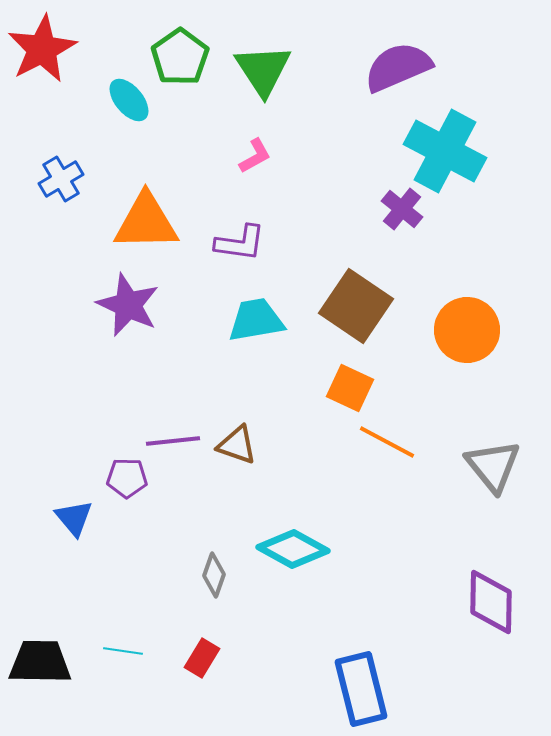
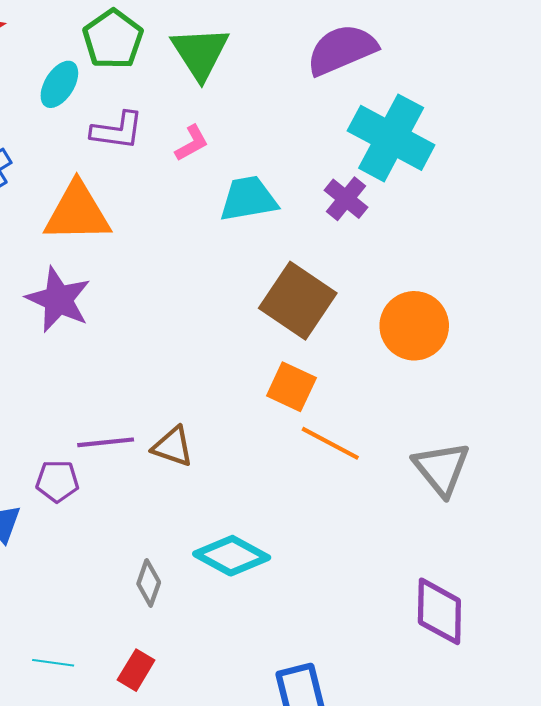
cyan ellipse: (129, 100) -> (59, 84), turned 72
purple L-shape: (240, 243) -> (117, 131), moved
cyan trapezoid: (256, 320) -> (248, 199), moved

